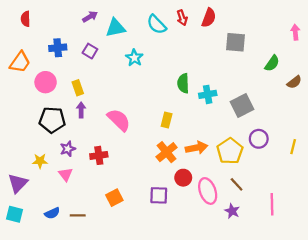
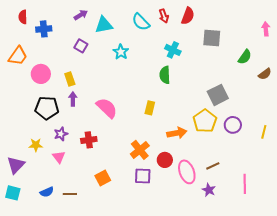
blue cross: (58, 48) -> (44, 29), moved
cyan cross: (208, 94) -> (173, 50), moved, turned 35
yellow pentagon: (230, 151) -> (205, 121), moved
orange cross: (167, 152) -> (140, 150), moved
brown line: (237, 184) -> (213, 166), turned -72

